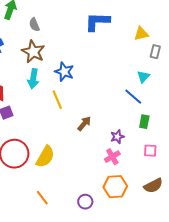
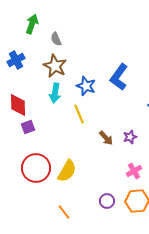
blue L-shape: (97, 22) -> (119, 77), moved, turned -56
brown arrow: (84, 124) -> (106, 138), turned 98
purple star: (117, 137) -> (130, 137), moved
purple circle: (85, 202) -> (107, 201), moved

